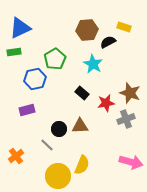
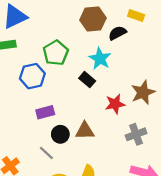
black rectangle: (82, 93) -> (87, 80), moved
brown star: (130, 93) -> (143, 92), turned 30
purple rectangle: (27, 110) -> (45, 112), moved
gray cross: (126, 119) -> (136, 134), moved

